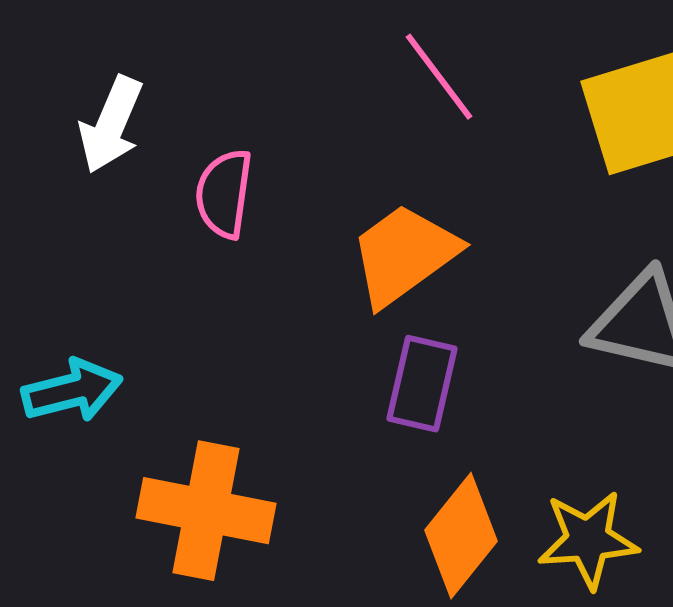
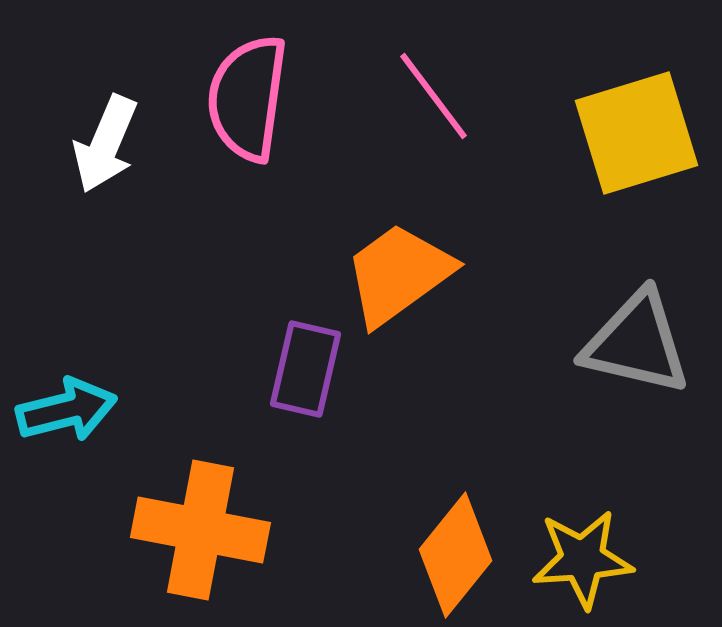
pink semicircle: (224, 194) -> (247, 98), moved, size x1.4
purple rectangle: (422, 384) -> (305, 369), moved

